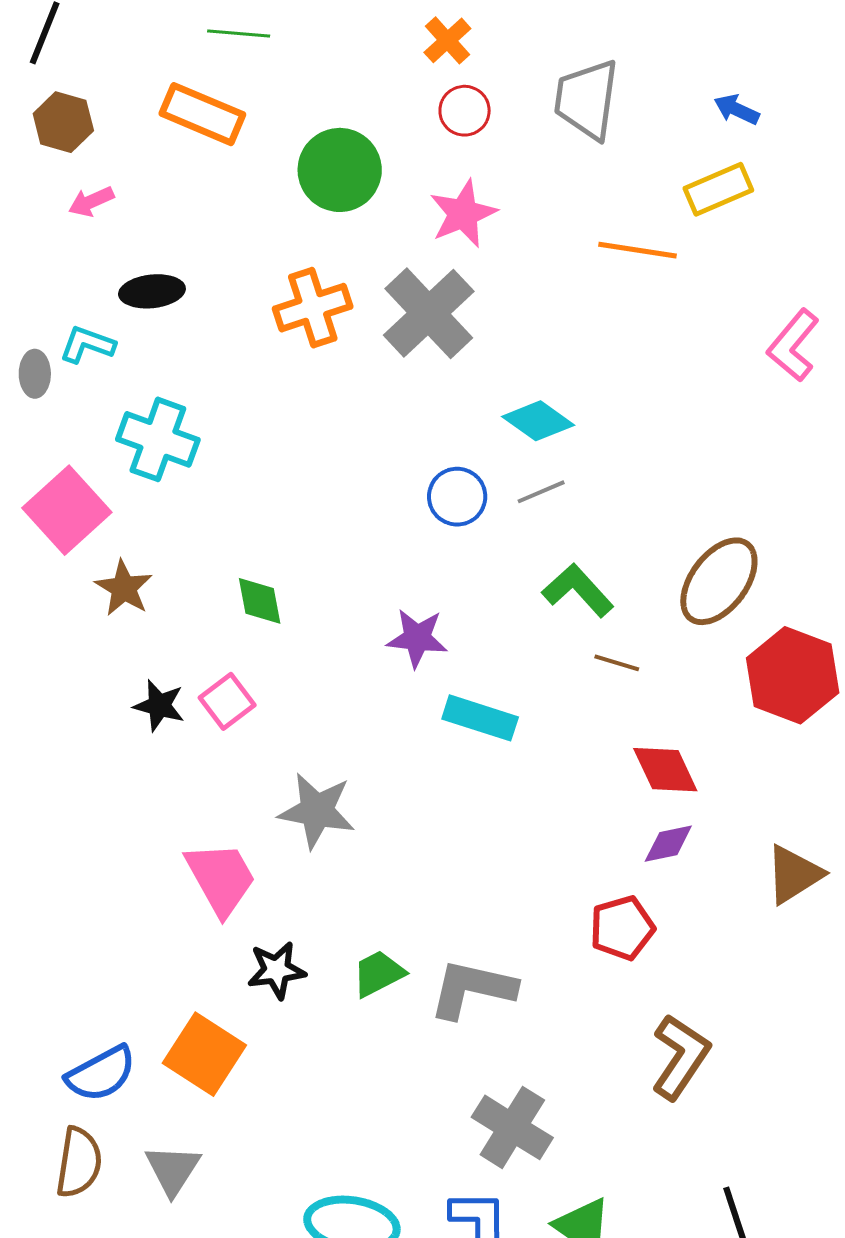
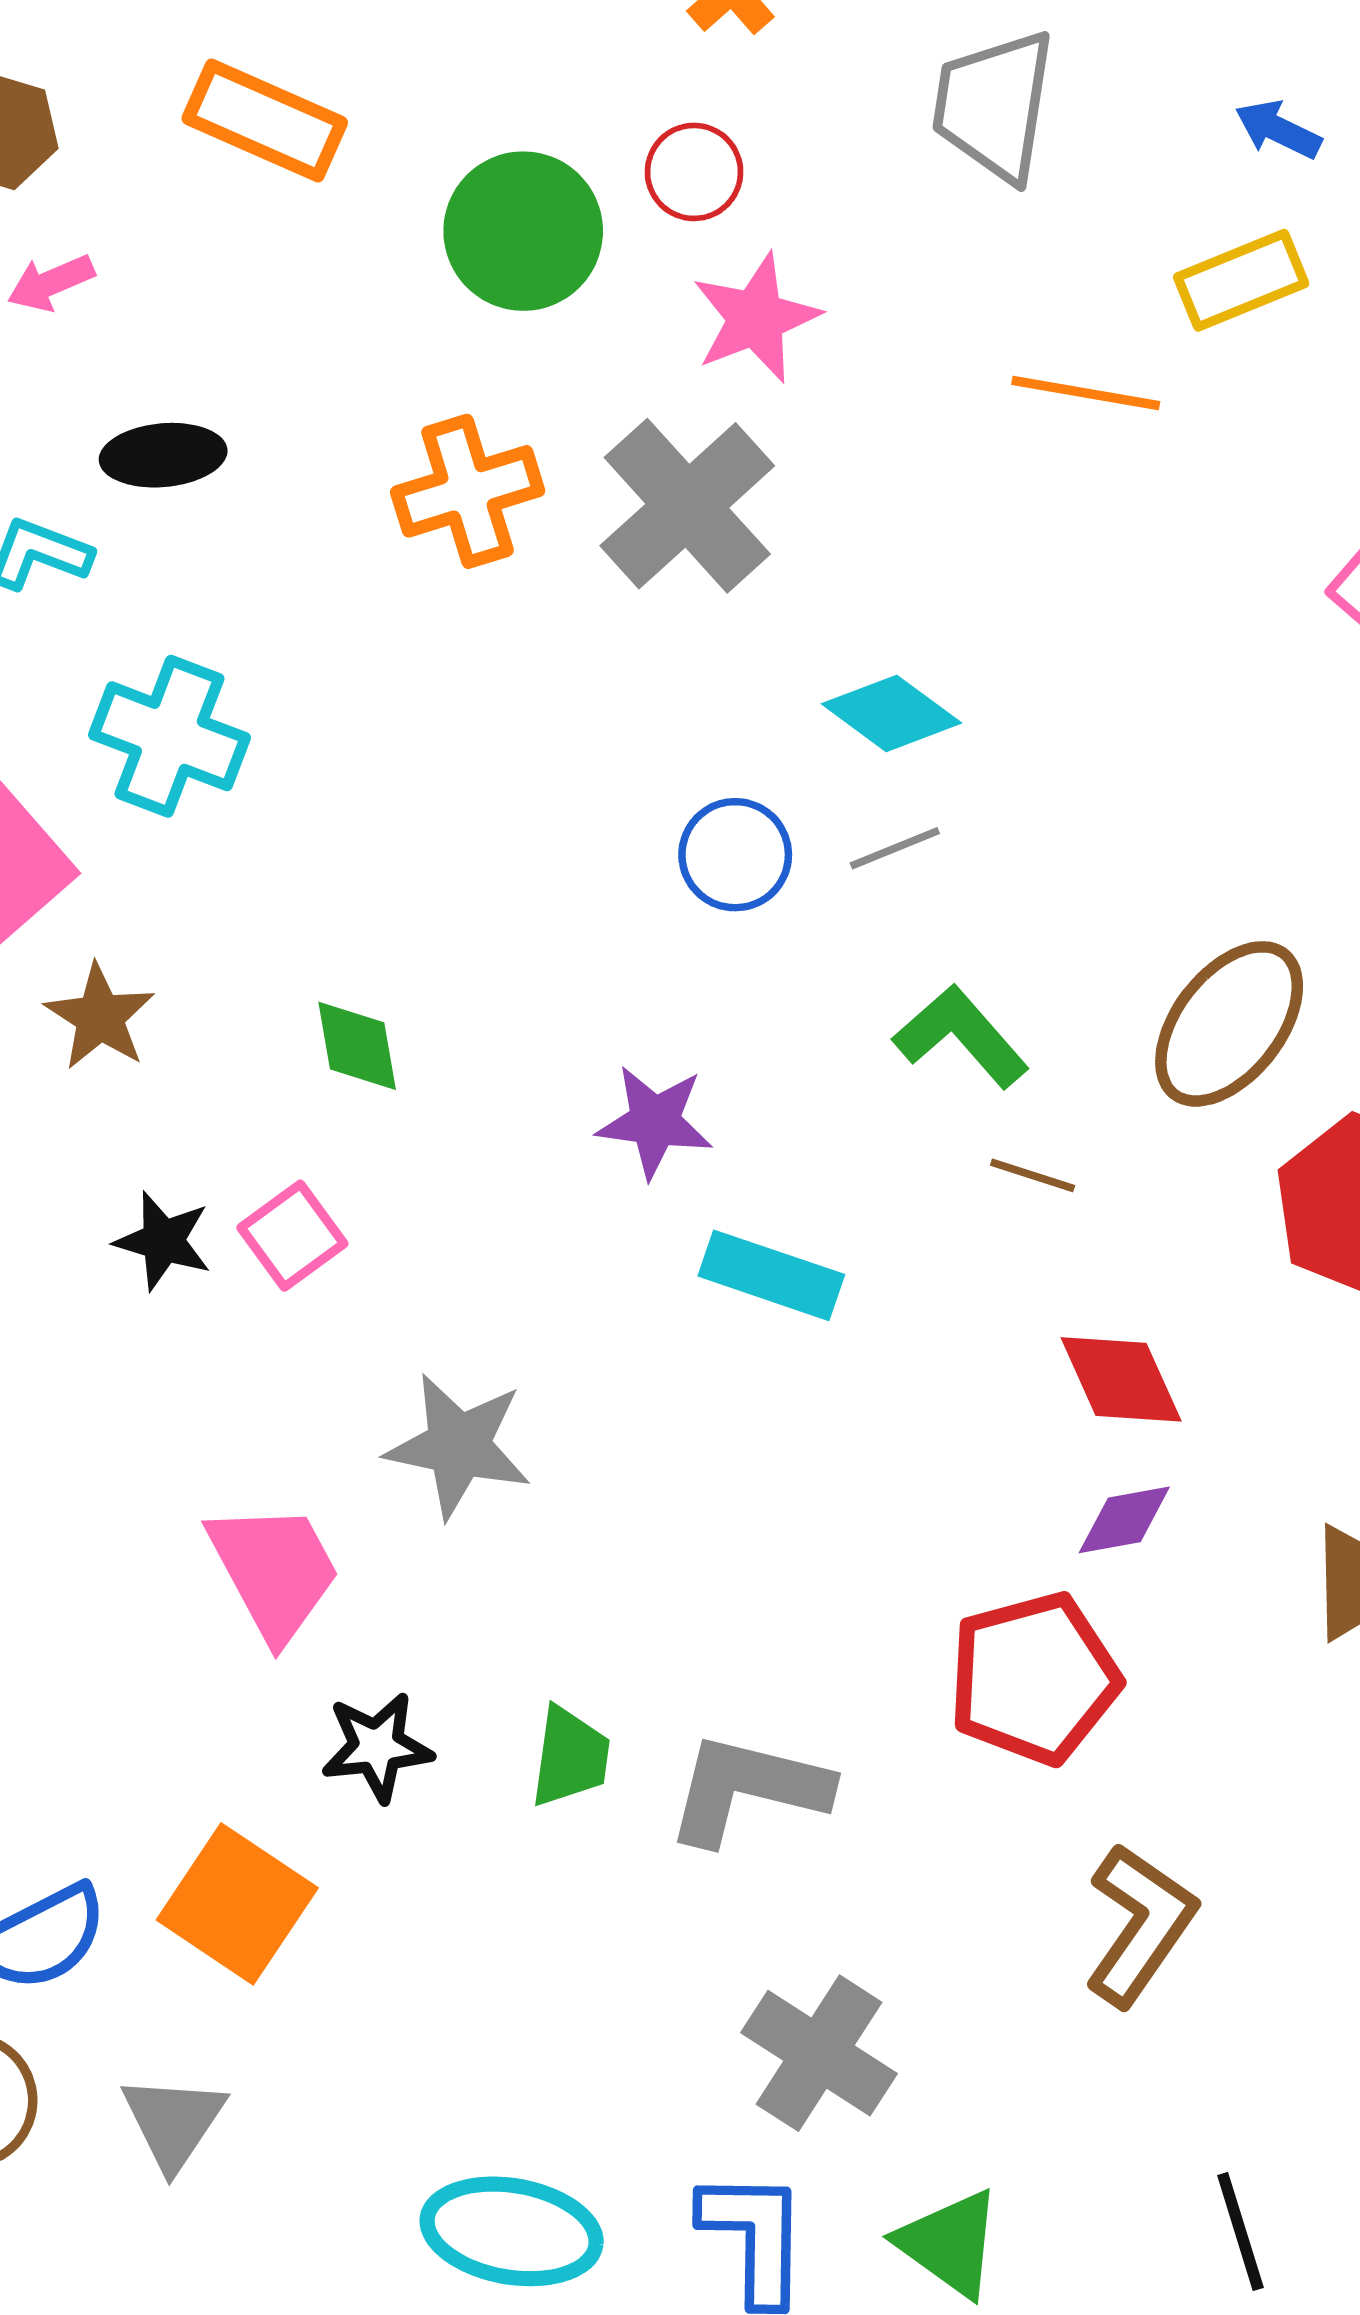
red circle: (465, 111) -> (694, 172), moved
red pentagon: (622, 928) -> (1034, 1678), size x1.4
green trapezoid: (378, 974) -> (570, 1757), turned 124

